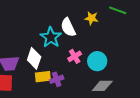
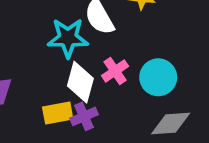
cyan star: (51, 37) -> (68, 38), turned -30
white diamond: (34, 58) -> (80, 82), moved

